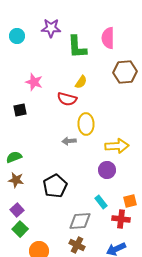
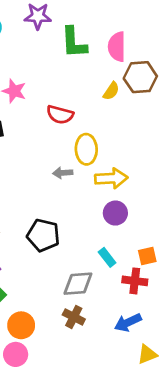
pink semicircle: (108, 38) -> (117, 47), moved
yellow semicircle: (81, 82) -> (111, 91), moved
yellow arrow: (117, 146) -> (111, 178), moved
black pentagon: (55, 186) -> (43, 235), turned -30

